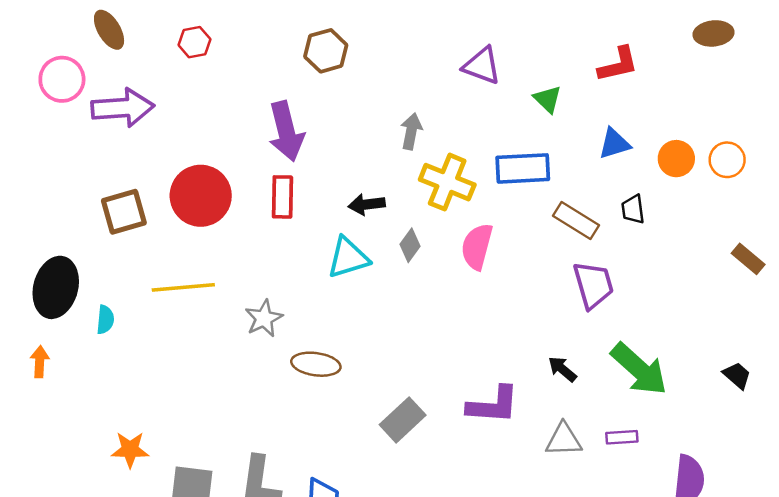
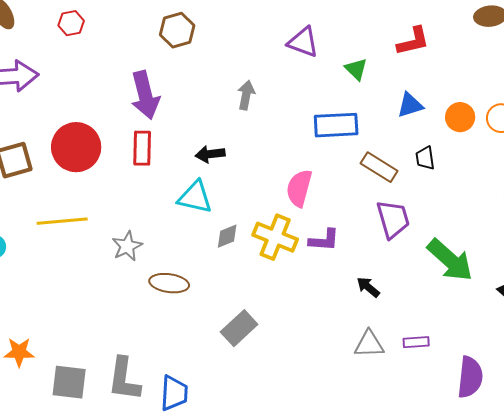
yellow cross: (447, 182) -> (275, 237), moved
gray diamond: (410, 245) -> (227, 236), moved, turned 32
cyan triangle: (348, 258) -> (195, 197), turned 30
green arrow: (639, 369) -> (450, 260), moved
purple L-shape: (493, 405) -> (324, 240), moved, size x0.7

